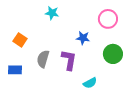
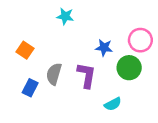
pink circle: (108, 19) -> (140, 40), moved
green circle: (113, 54) -> (129, 68), moved
blue rectangle: (15, 70) -> (30, 88), moved, turned -64

